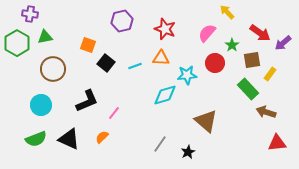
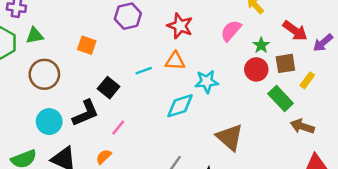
black square: (106, 63) -> (109, 88), moved
red circle: (215, 63) -> (256, 69), moved
cyan circle: (41, 105) -> (49, 122), moved

